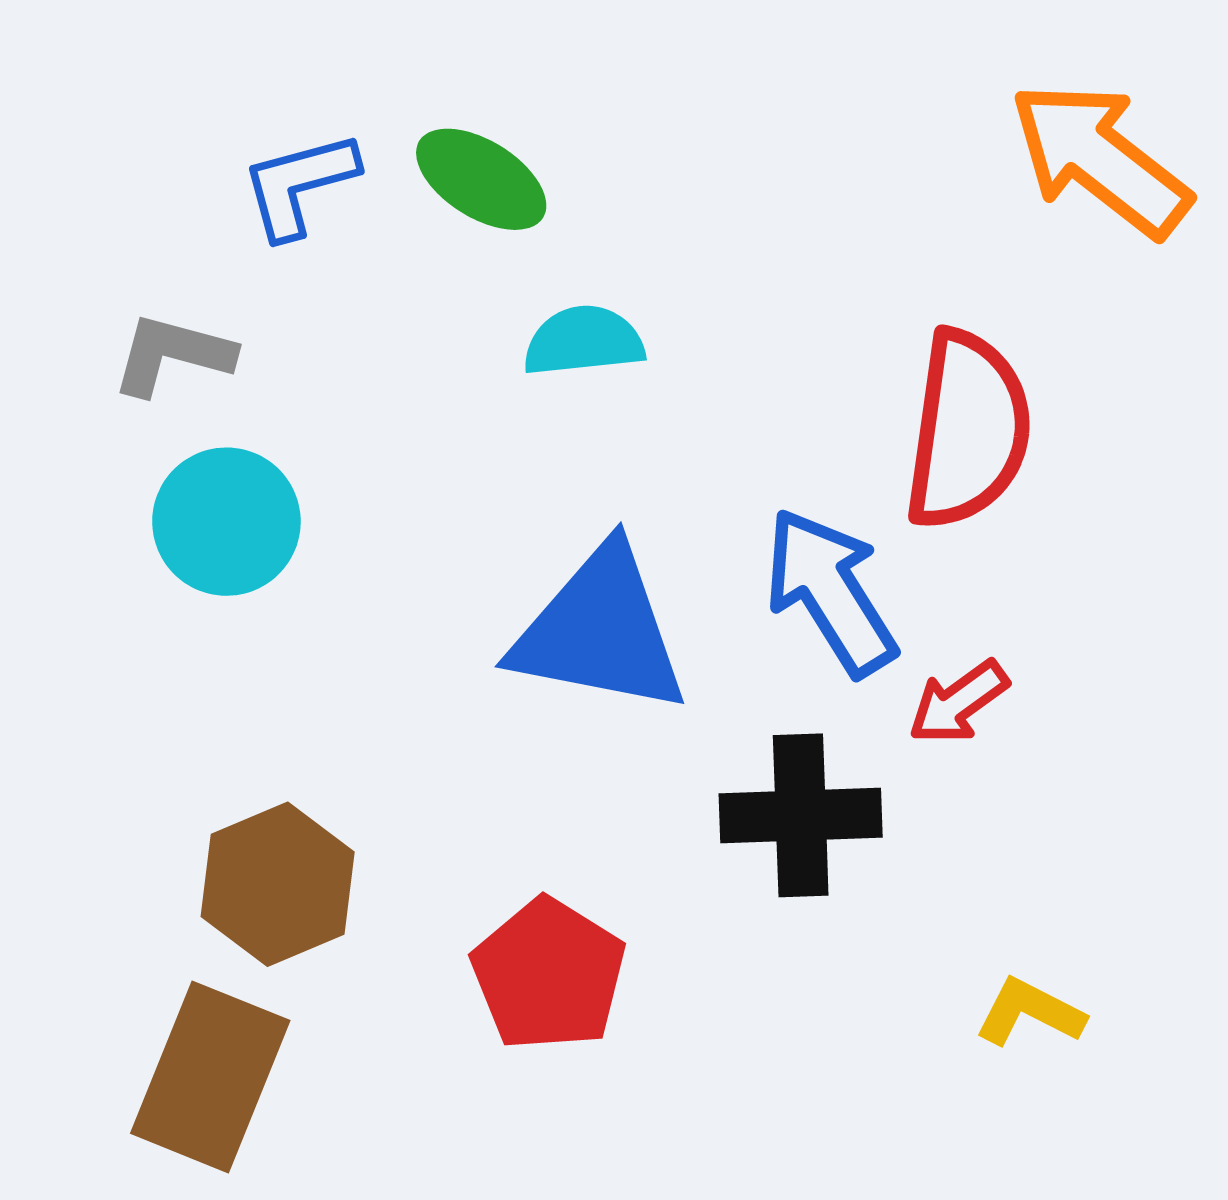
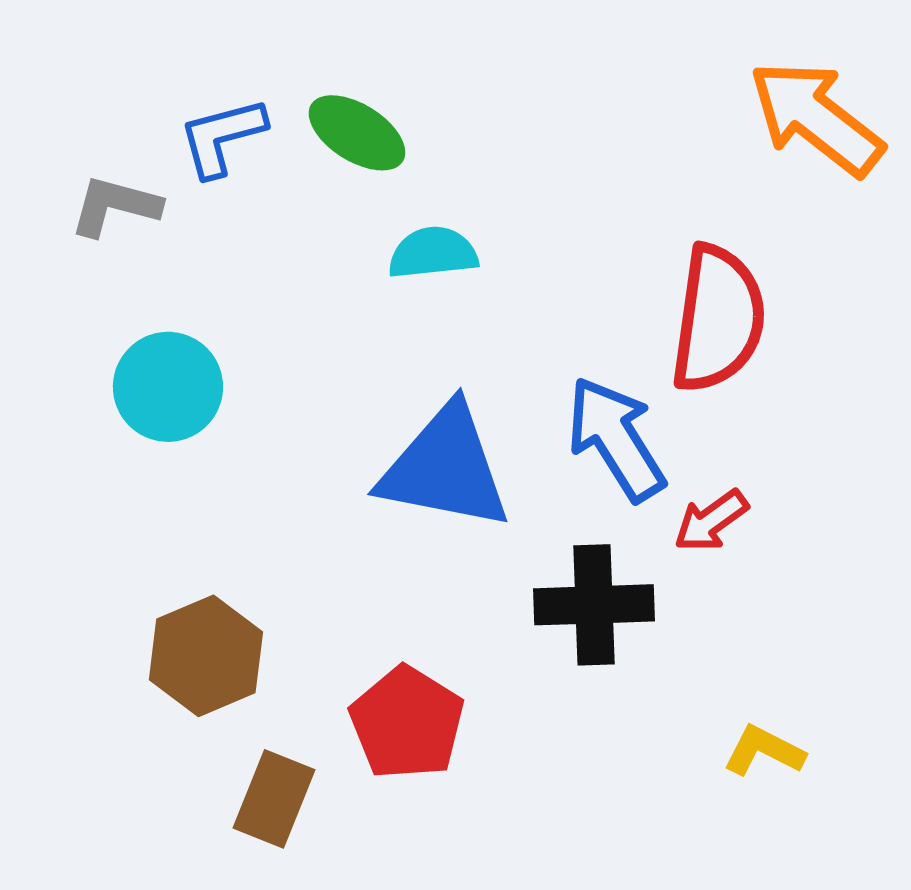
gray L-shape: (173, 354) -> (115, 206), moved
brown rectangle: (210, 1077) -> (274, 799), moved, size x0.7

